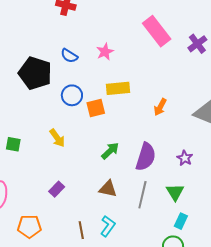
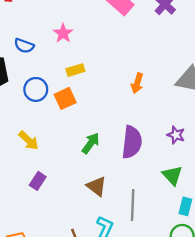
yellow rectangle: (118, 88) -> (75, 70), moved, size x0.7
purple rectangle: (57, 189) -> (38, 181), moved
brown triangle: (108, 189) -> (97, 186), turned 36
gray line: (142, 195) -> (133, 205), moved

